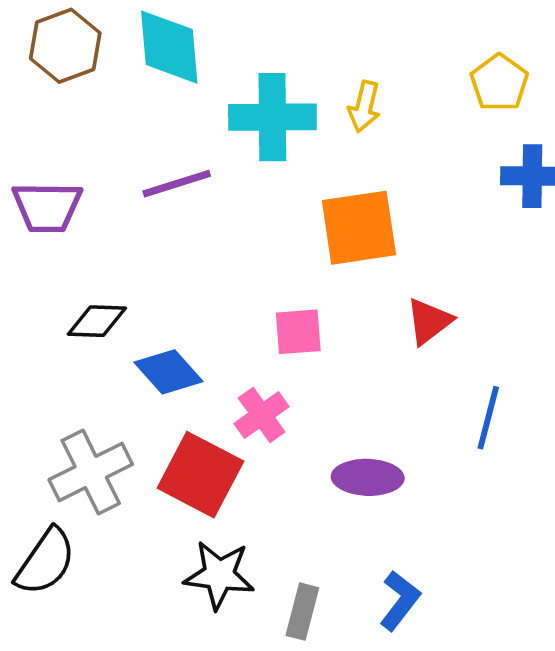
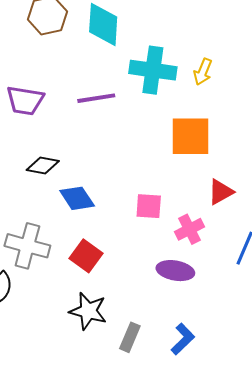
pink square: (298, 332) -> (149, 206), moved
pink cross: (262, 415) -> (190, 229), moved
gray cross: (91, 472) -> (27, 246), turned 33
red square: (200, 475) -> (86, 256), size x0.7

